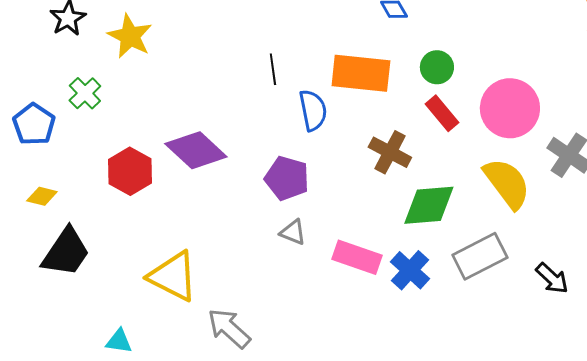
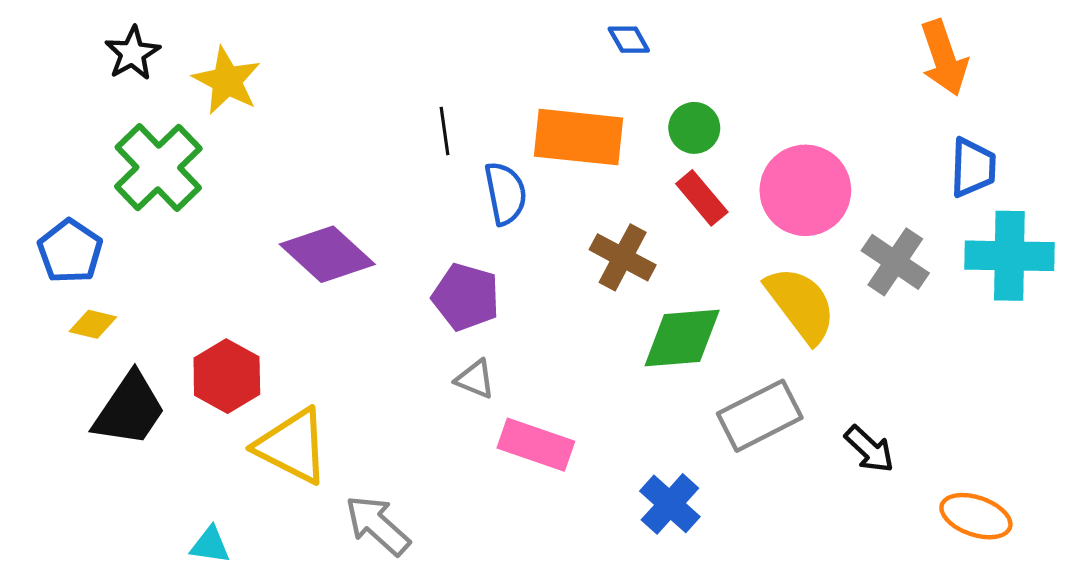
green cross: (85, 93) -> (158, 167), size x1.8
blue pentagon: (34, 124) -> (70, 251), moved
red hexagon: (130, 171) -> (227, 376), moved
pink rectangle: (357, 257) -> (536, 445), moved
blue cross: (410, 270) -> (670, 504), moved

